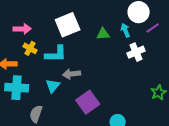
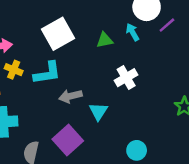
white cross: (136, 52) -> (126, 78), moved
cyan triangle: (53, 86) -> (98, 111), moved
purple square: (88, 102) -> (68, 140), moved

